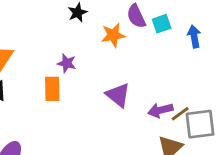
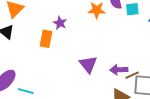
purple triangle: (118, 95) -> (88, 64), moved

